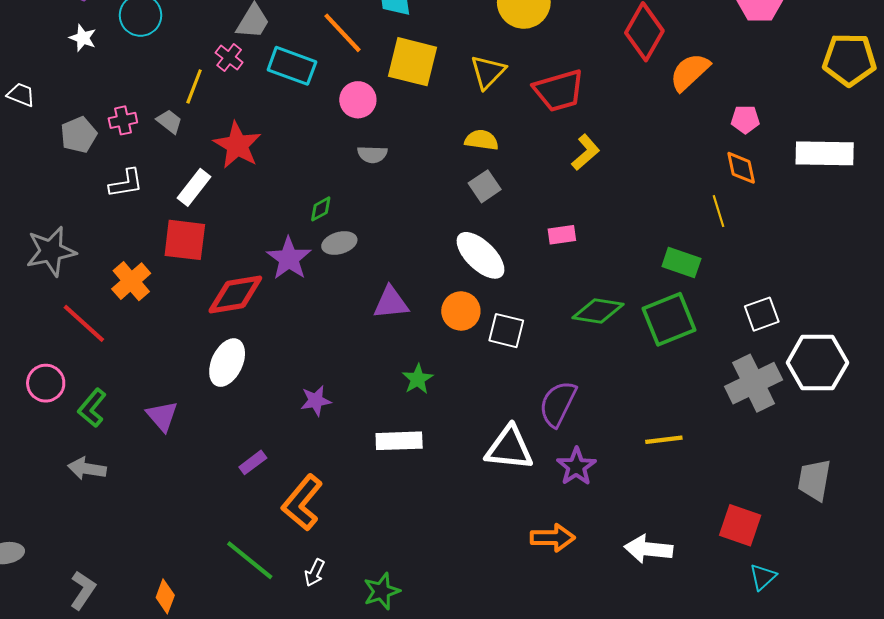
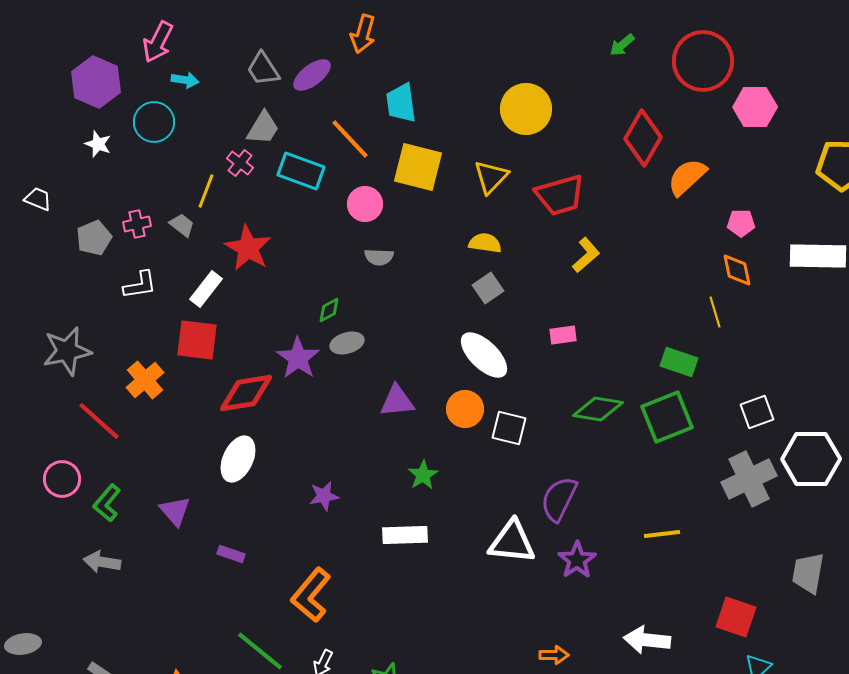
purple rectangle: (253, 462) -> (231, 554), moved, turned 56
orange arrow: (553, 538) -> (554, 655), moved, size x0.7

